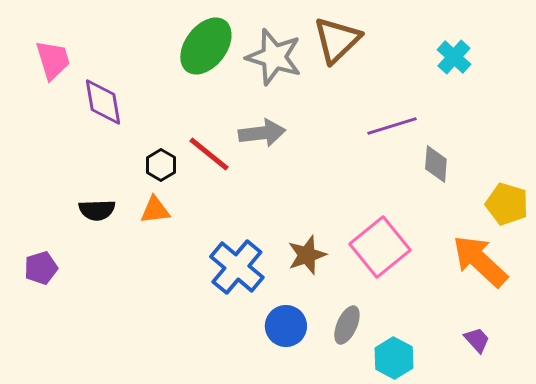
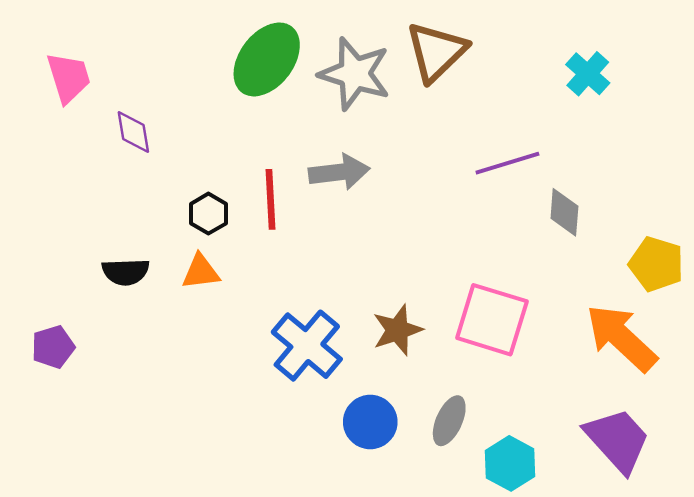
purple diamond: (103, 102) -> (133, 132), size x0.7
red line: (209, 154) -> (271, 199), turned 48
pink square: (380, 247) -> (492, 320), turned -34
purple trapezoid: (477, 340) -> (618, 440), size x2.0

